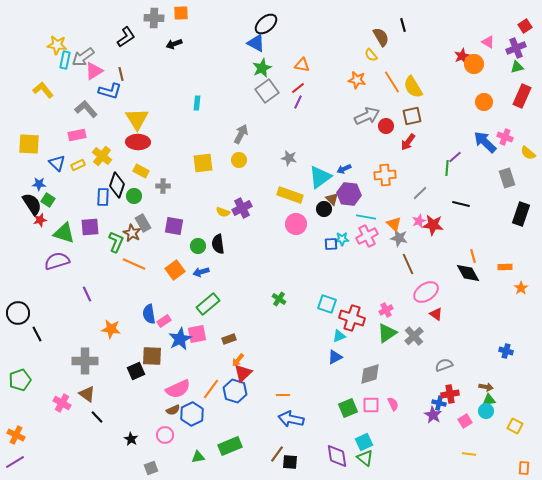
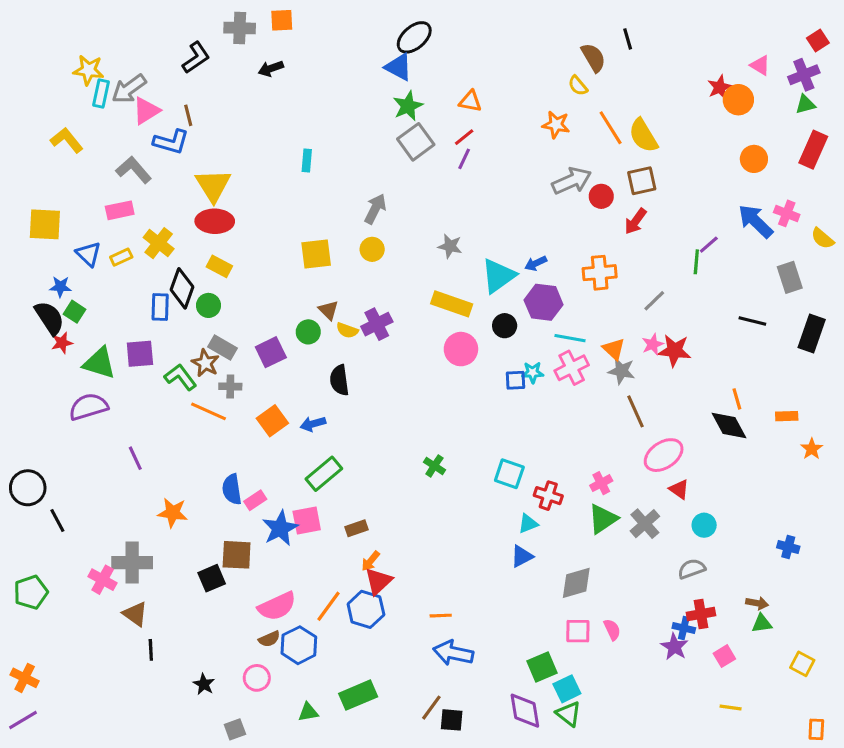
gray cross: (163, 186) -> (230, 386), moved
brown triangle: (332, 199) -> (328, 310), moved
black line: (461, 204) -> (752, 321), moved
gray rectangle: (143, 223) -> (223, 348), turned -30
purple square: (174, 226) -> (271, 352), turned -36
green L-shape: (116, 242) -> (180, 377), turned -60
green circle: (198, 246) -> (308, 332), moved
red cross: (352, 318) -> (548, 496), size x0.7
pink cross: (62, 403) -> (103, 580), moved
green square: (348, 408) -> (542, 667), moved
cyan circle: (486, 411) -> (704, 525), moved
black line: (97, 417) -> (151, 650), turned 40

